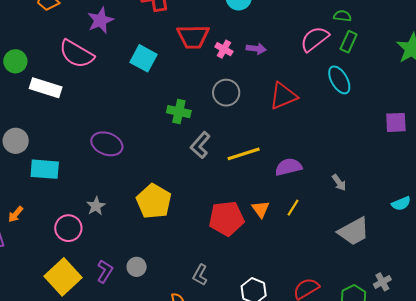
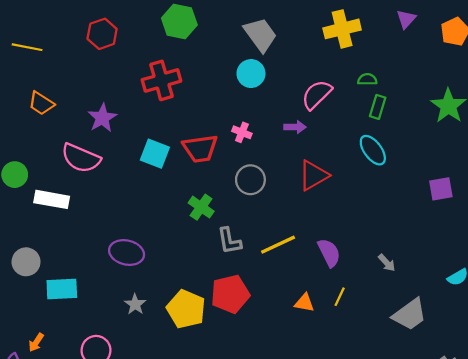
red trapezoid: (193, 37) -> (200, 148), moved
pink semicircle: (315, 39) -> (317, 95), moved
purple arrow: (256, 49) -> (295, 127), moved
green cross: (179, 112) -> (201, 207), turned 30
gray L-shape: (200, 145) -> (229, 241), turned -44
purple semicircle: (288, 167) -> (329, 253), turned 84
gray star: (96, 206) -> (135, 304), moved
orange triangle: (261, 209) -> (304, 303), turned -36
red pentagon: (226, 218) -> (230, 294), moved

